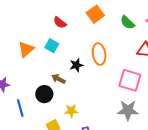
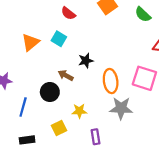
orange ellipse: (99, 54) -> (111, 81), moved
blue line: (20, 108) -> (23, 107), turned 30
gray star: (128, 110) -> (121, 108), moved

